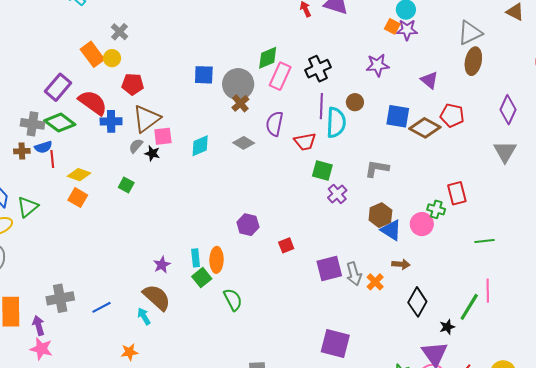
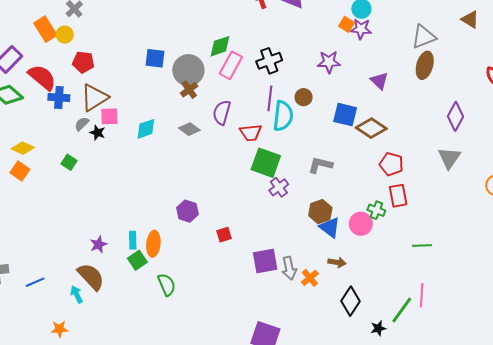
red pentagon: (452, 115) -> (391, 164), moved
green square: (322, 170) -> (266, 163), size x1.4

